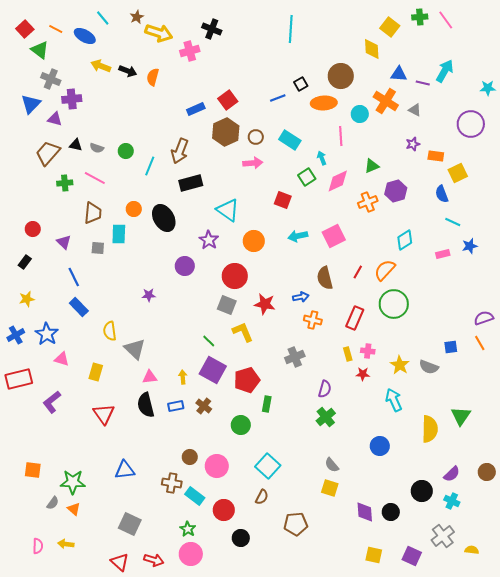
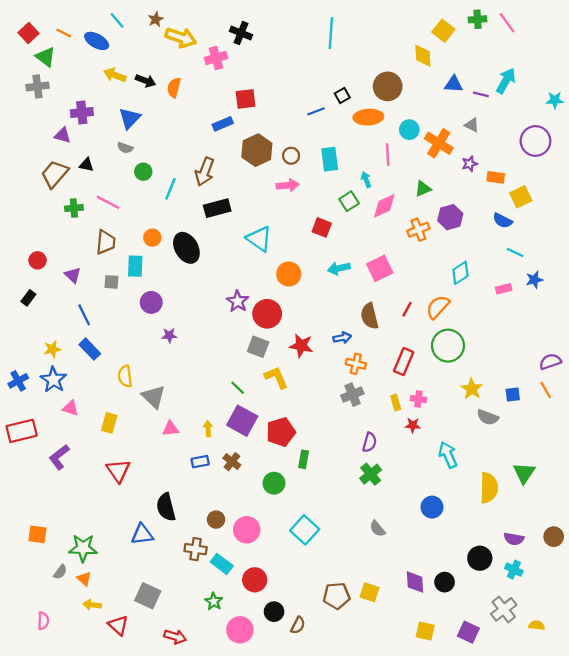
gray cross: (51, 79) -> (38, 86), moved, turned -30
red square: (228, 100) -> (246, 99), moved, turned 30
orange cross: (386, 101) -> (439, 143), moved
blue triangle: (31, 104) -> (130, 118), moved
cyan rectangle: (290, 140) -> (330, 159), turned 50
gray semicircle: (97, 148) -> (125, 148), moved
blue semicircle: (442, 194) -> (503, 221), turned -42
purple star: (209, 240) -> (238, 301), moved
purple circle: (185, 266) -> (151, 302), moved
yellow star: (27, 299) -> (52, 349), moved
gray cross: (295, 357) -> (352, 395), moved
yellow star: (400, 365) -> (472, 389), moved
black semicircle: (146, 405) -> (166, 507), moved
purple semicircle: (452, 474) -> (514, 539), turned 54
yellow square: (330, 488) -> (369, 592), moved
brown semicircle: (262, 497) -> (298, 625), moved
yellow arrow: (66, 544) -> (92, 605), moved
pink circle: (191, 554) -> (240, 630), moved
red triangle: (120, 562) -> (118, 625), moved

